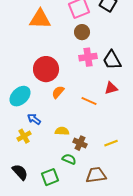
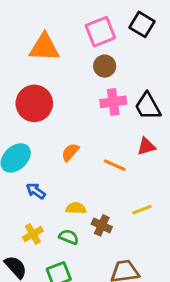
red circle: (46, 69) -> (34, 103), moved
yellow cross: (24, 136) -> (33, 234), moved
yellow line: (111, 143) -> (142, 210), moved
green semicircle: (69, 159) -> (69, 237), moved

